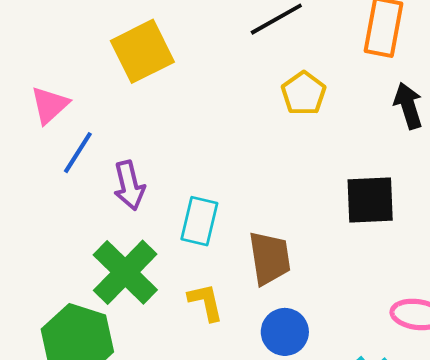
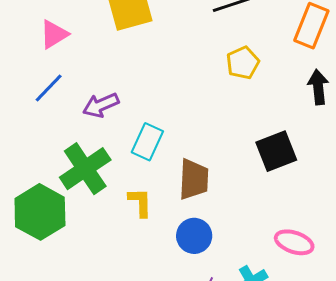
blue line: (78, 153) -> (49, 88), moved
purple arrow: (129, 185) -> (101, 105), turned 69
black square: (370, 200) -> (276, 151), turned -30

